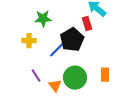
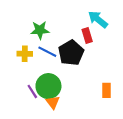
blue line: (57, 50) -> (47, 52), moved, turned 72
green circle: (75, 78) -> (48, 86), moved

